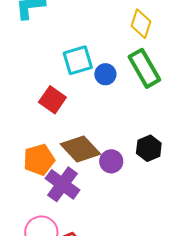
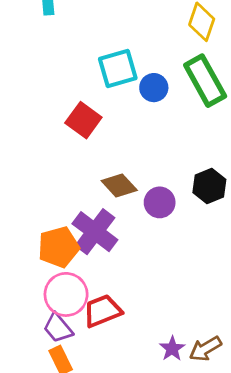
brown diamond: (80, 149) -> (119, 186), size x0.7
orange pentagon: (39, 160) -> (59, 247), moved

